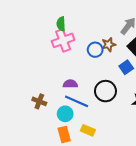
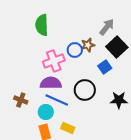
green semicircle: (61, 24) -> (42, 25), size x1.5
pink cross: (63, 40) -> (54, 61), moved
purple semicircle: (70, 84) -> (51, 83), size x1.5

